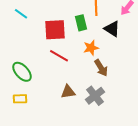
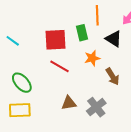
cyan line: (21, 14) -> (13, 41), moved
brown arrow: (101, 68) -> (113, 76), moved
yellow rectangle: (20, 99) -> (20, 110), size x1.5

